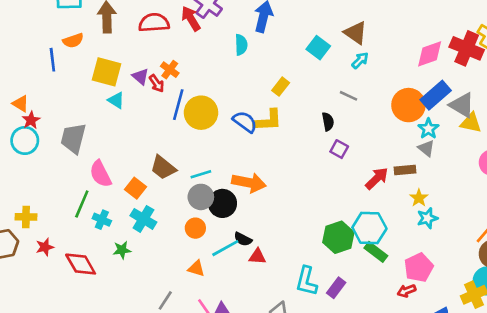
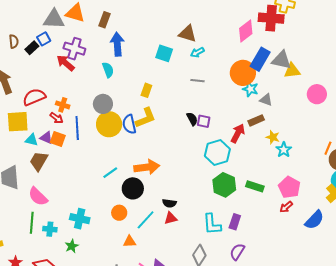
red semicircle: (154, 23) -> (34, 97), moved
cyan arrow: (360, 60) -> (197, 52), turned -144
purple triangle: (140, 77) -> (46, 138), moved
yellow circle: (201, 113) -> (109, 124), moved
blue semicircle: (245, 122) -> (129, 124), turned -120
black semicircle: (328, 122) -> (192, 119), moved
cyan star: (428, 129) -> (250, 89), moved
brown trapezoid: (163, 168) -> (39, 161), moved, turned 100
orange square: (135, 188) -> (58, 139), moved
gray circle: (201, 197) -> (103, 104), moved
cyan hexagon: (369, 228) -> (217, 153), moved
black semicircle: (243, 239) -> (169, 203), moved

